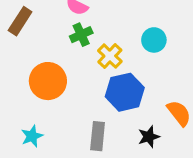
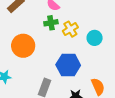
yellow cross: (110, 56) -> (70, 29), moved

